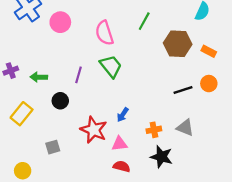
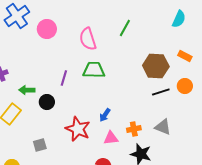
brown hexagon: (178, 44) -> (156, 66), moved
green trapezoid: (111, 66) -> (94, 70), turned -50
green arrow: (39, 77) -> (27, 90), moved
pink triangle: (119, 144) -> (111, 138), moved

